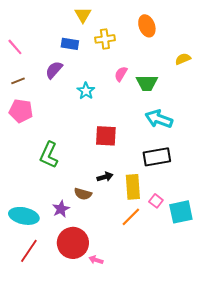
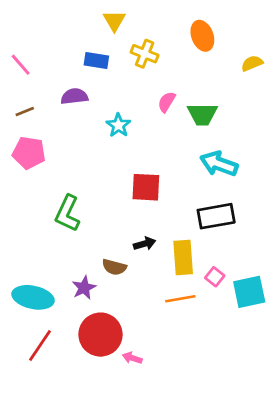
yellow cross: (105, 39) -> (145, 54), turned 30
yellow semicircle: (183, 59) -> (252, 63), moved
purple semicircle: (54, 70) -> (74, 96), turned 42
orange line: (131, 217) -> (180, 299), turned 35

